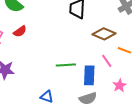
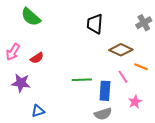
red semicircle: (20, 31) -> (37, 58), moved
blue triangle: (47, 97) -> (38, 111), moved, turned -40

